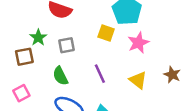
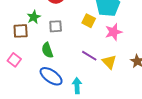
purple line: (100, 74) -> (89, 56), moved, turned -42
pink square: (21, 93) -> (14, 60), turned -32

